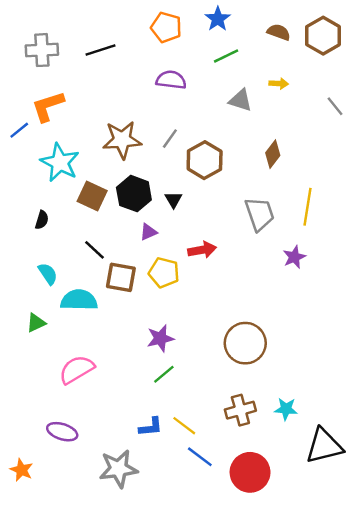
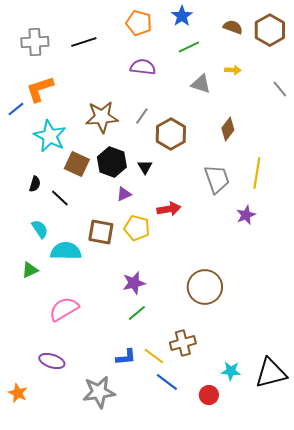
black line: (95, 250) -> (60, 198), moved
cyan star: (286, 409) -> (231, 371), moved
brown cross: (240, 410) -> (183, 343), moved
red circle: (250, 472) -> (209, 395), size x0.6

